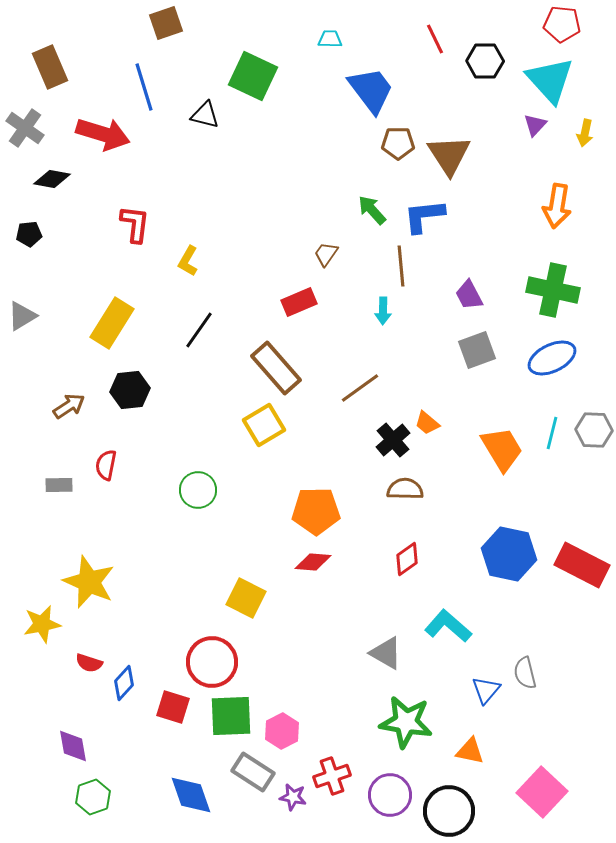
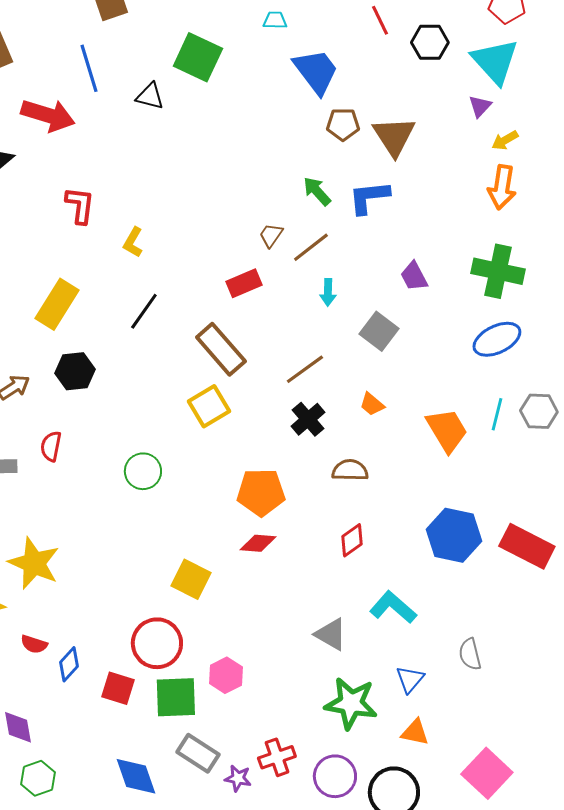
yellow arrow: (585, 133) -> (505, 140), moved, turned 48
brown line: (401, 266) -> (311, 247), moved, turned 57
gray square: (477, 350) -> (379, 331), moved, turned -33
black cross: (393, 440) -> (308, 419), moved
blue triangle: (486, 690) -> (410, 679), moved
pink hexagon: (282, 731) -> (226, 675), moved

